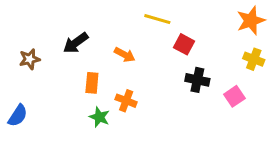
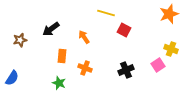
orange arrow: (125, 55) -> (84, 37), turned -152
yellow cross: (254, 59) -> (171, 49), moved
black cross: (197, 80) -> (126, 70), moved, turned -35
green star: (99, 117) -> (59, 83), moved

